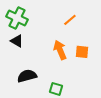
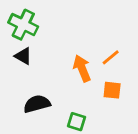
orange line: (70, 20) -> (111, 57), moved
orange square: (82, 52) -> (112, 90), moved

